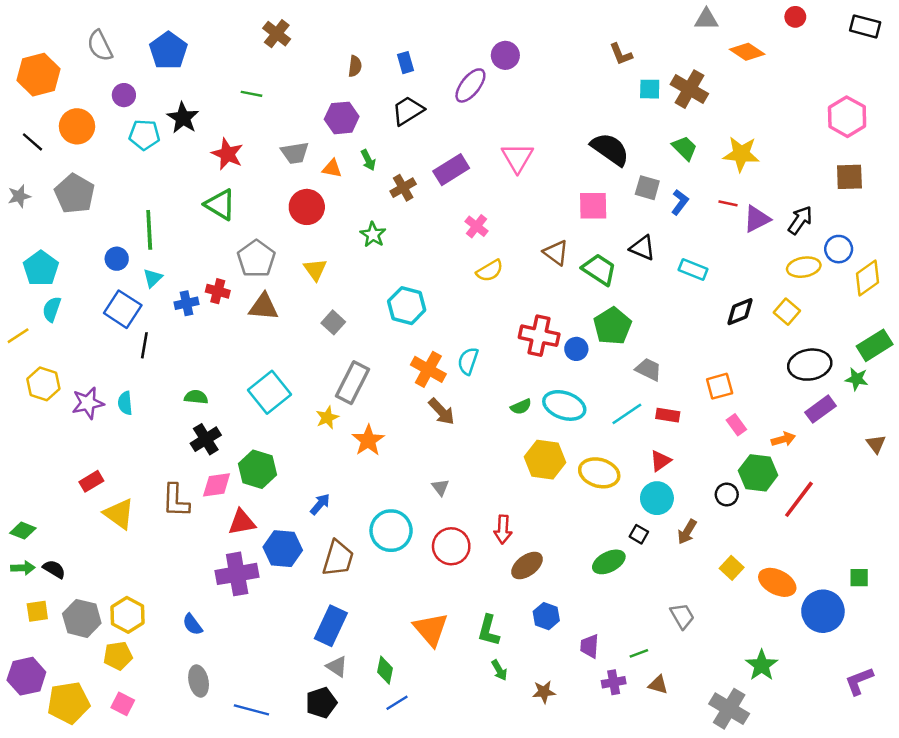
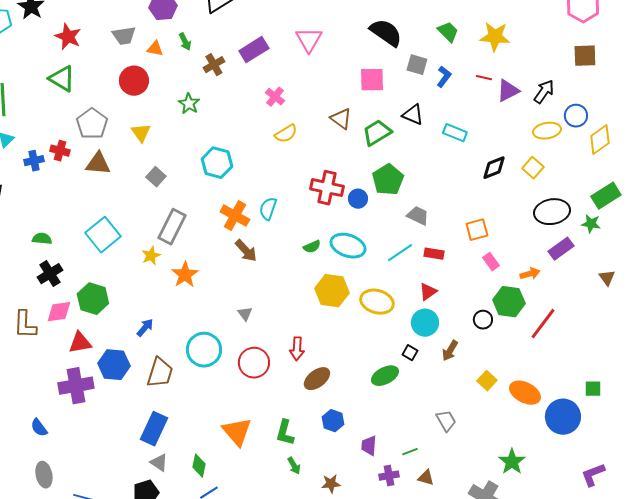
green trapezoid: (599, 270) -> (377, 133), turned -64

